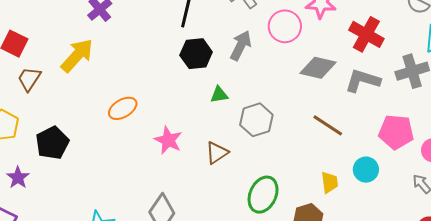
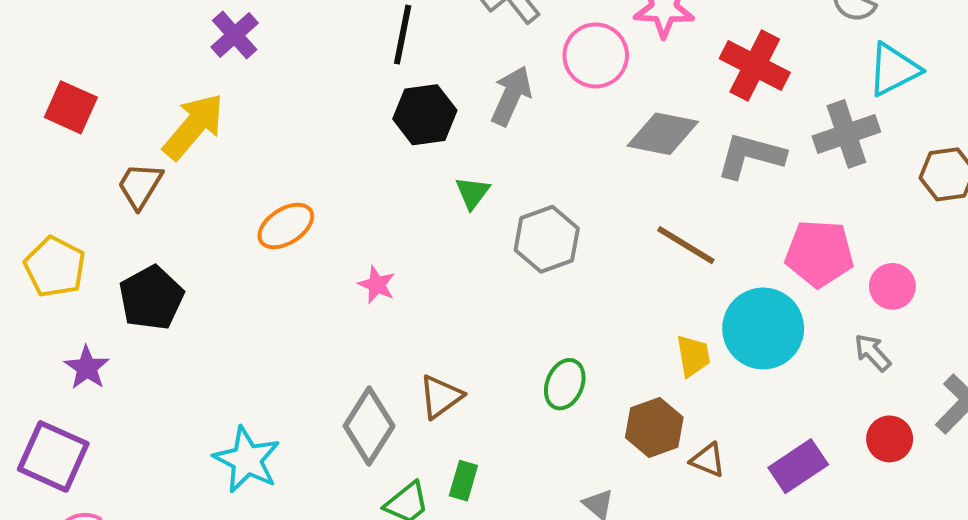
brown trapezoid: (29, 79) -> (140, 186), moved
green triangle: (219, 95) -> (472, 193), turned -42
pink star: (168, 140) -> (377, 285), size x0.7
brown triangle: (217, 153) -> (441, 397), moved
cyan circle: (366, 170) -> (763, 328), size x1.6
green ellipse: (263, 195) -> (565, 384), size x0.7

